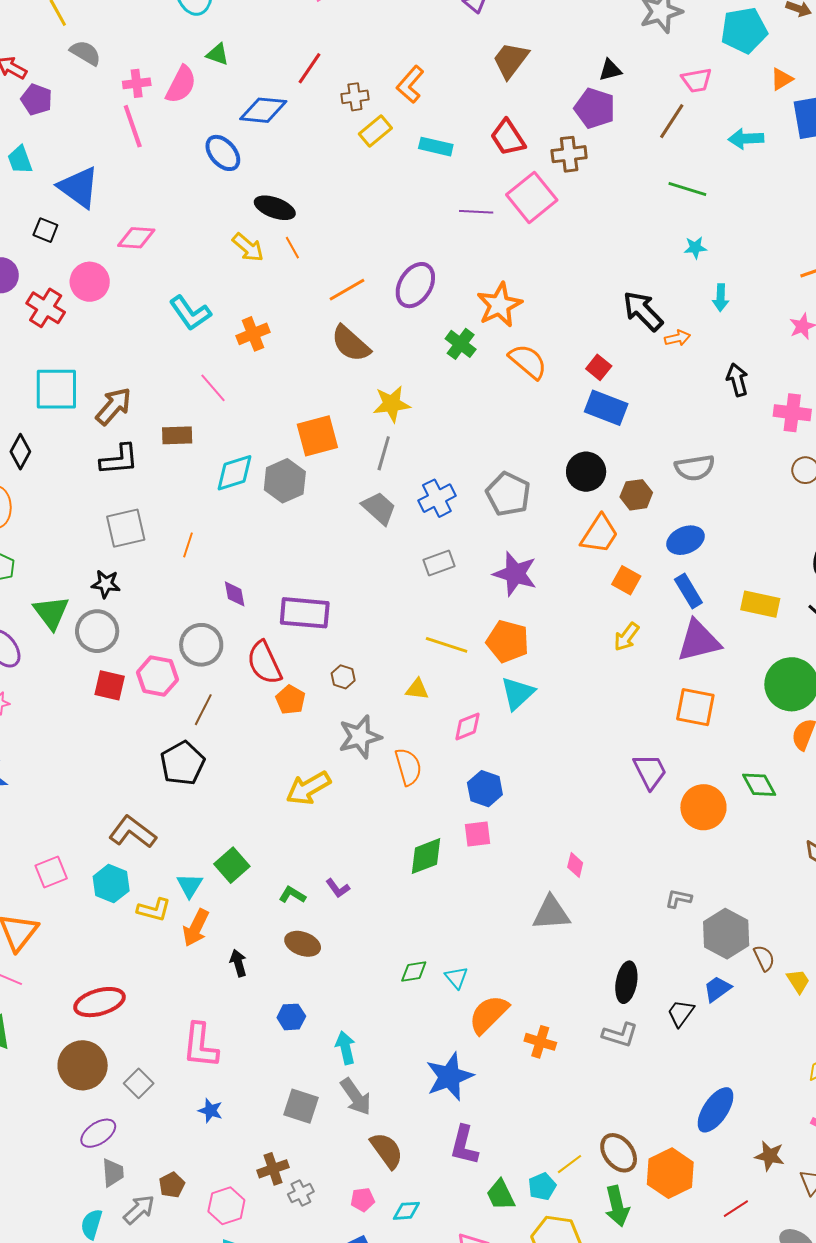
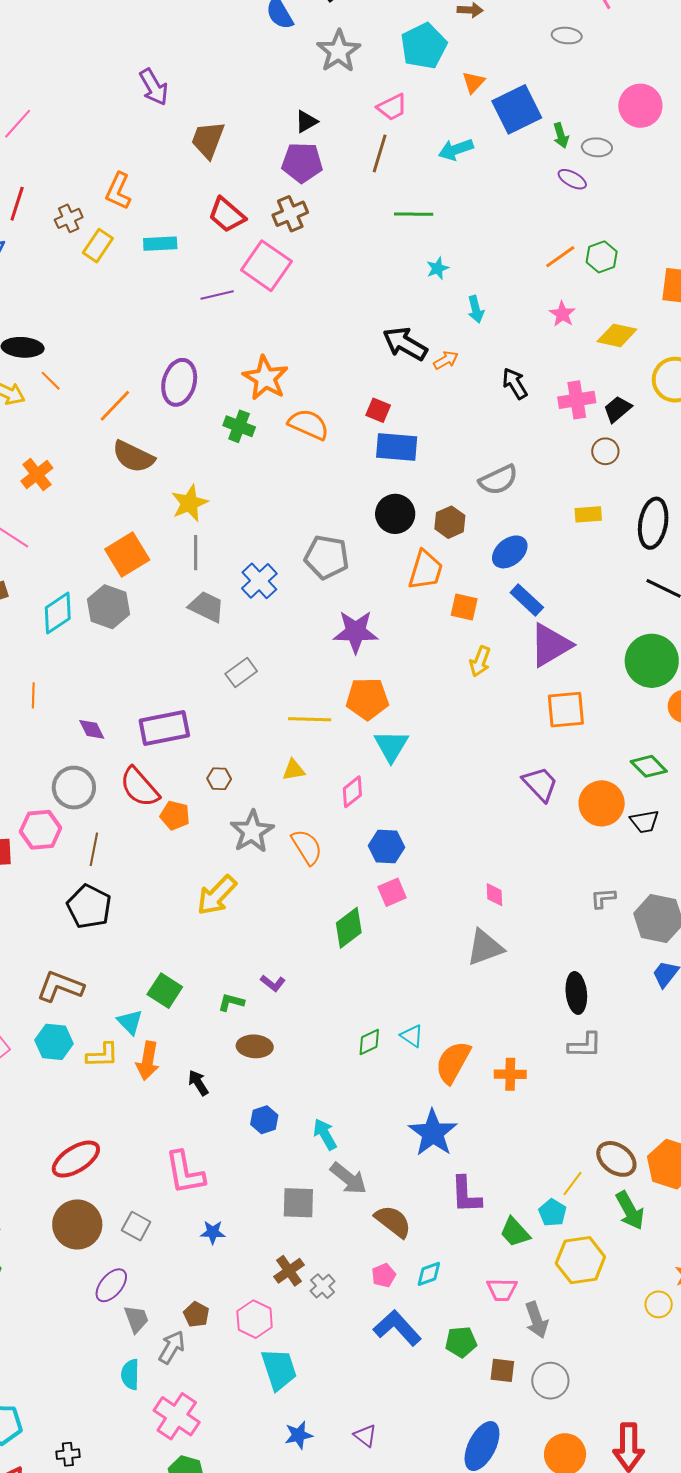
gray rectangle: (439, 563) -> (241, 672), moved
yellow rectangle: (760, 604) -> (588, 514), moved, size x0.7
black trapezoid: (681, 1013) -> (645, 821), moved, turned -120

